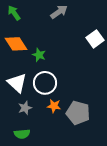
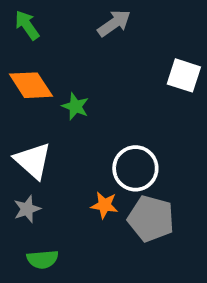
white square: (95, 39) -> (184, 75), turned -36
white circle: (45, 83) -> (135, 168), moved
gray star: (25, 108) -> (27, 209), moved

